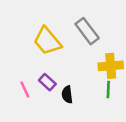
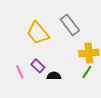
green line: (108, 90) -> (87, 72), turned 32
black semicircle: (67, 95) -> (54, 76), turned 96

